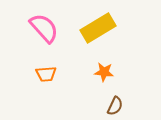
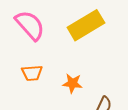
orange star: (104, 72) -> (72, 83), moved

